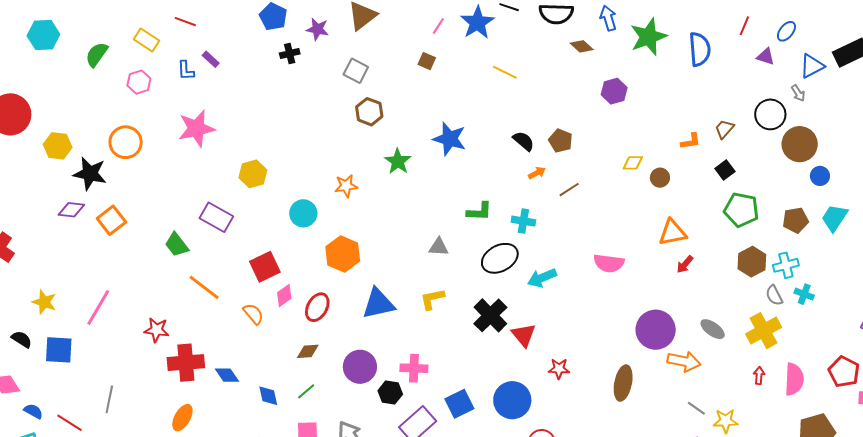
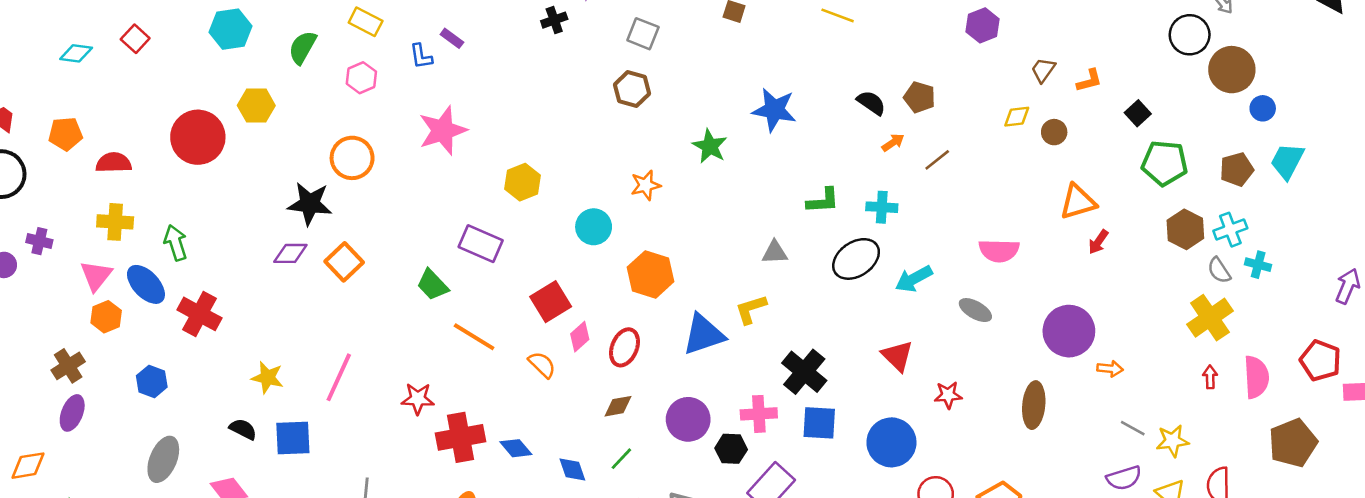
brown hexagon: (369, 112) -> (632, 89), moved
brown trapezoid: (724, 129) -> (1043, 70), moved
yellow hexagon: (58, 146) -> (256, 105), moved
yellow L-shape: (432, 299) -> (751, 309), moved
black cross: (490, 315) -> (804, 372), moved
gray ellipse: (713, 329) -> (975, 310), moved
orange arrow: (684, 361) -> (1110, 369), size x0.6
blue square: (459, 404) -> (819, 423), moved, turned 36

